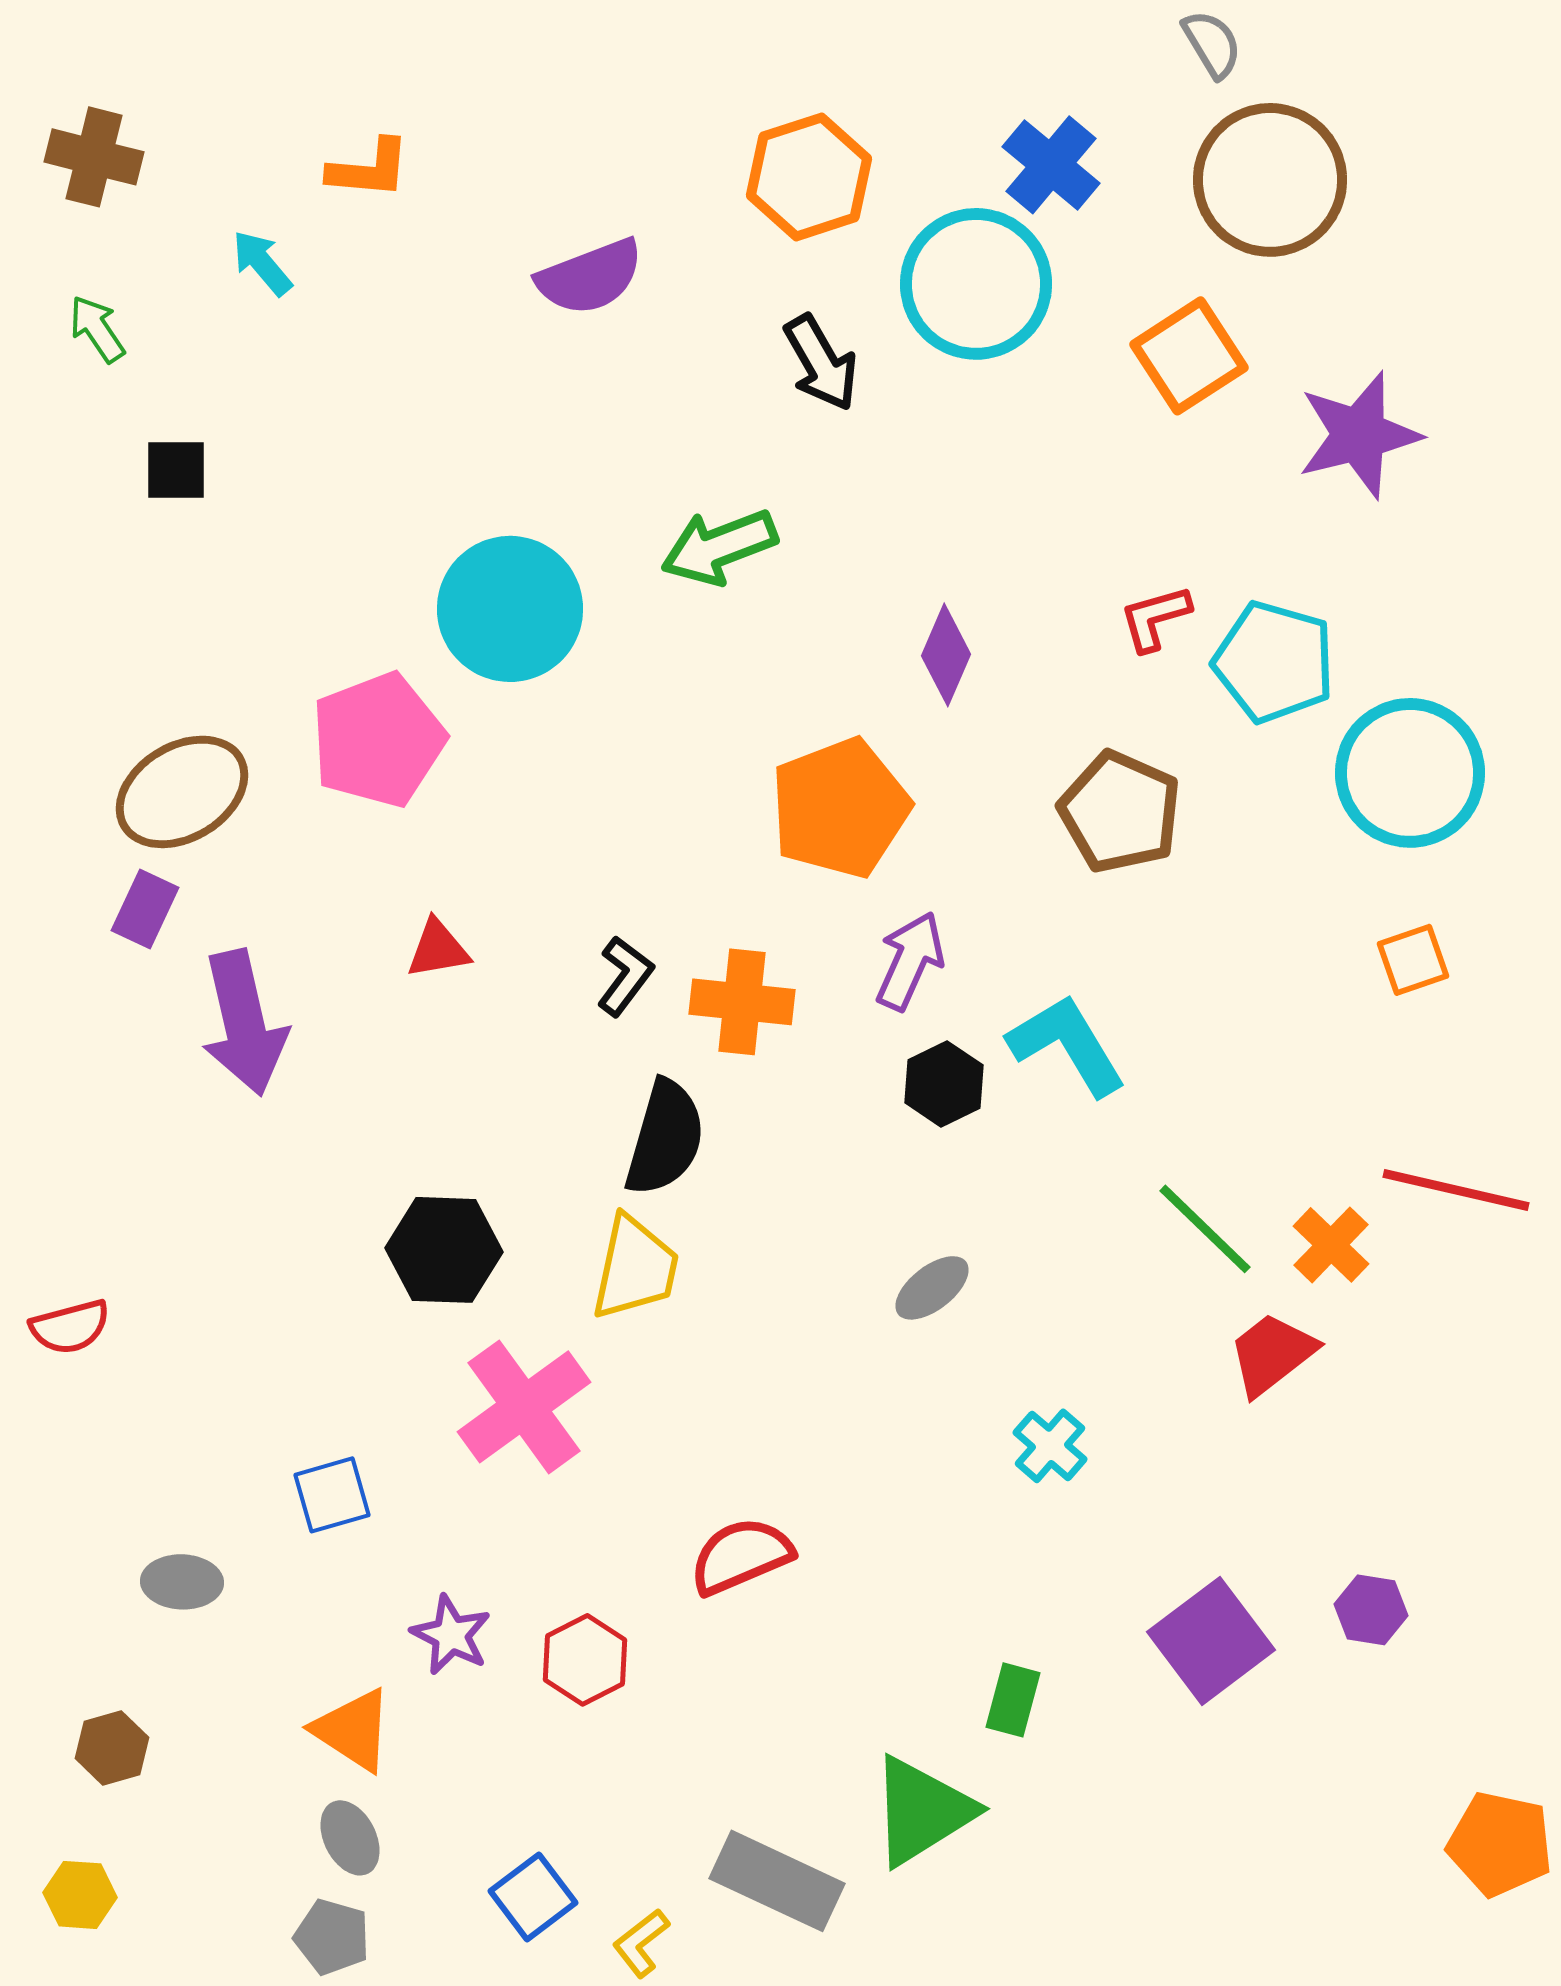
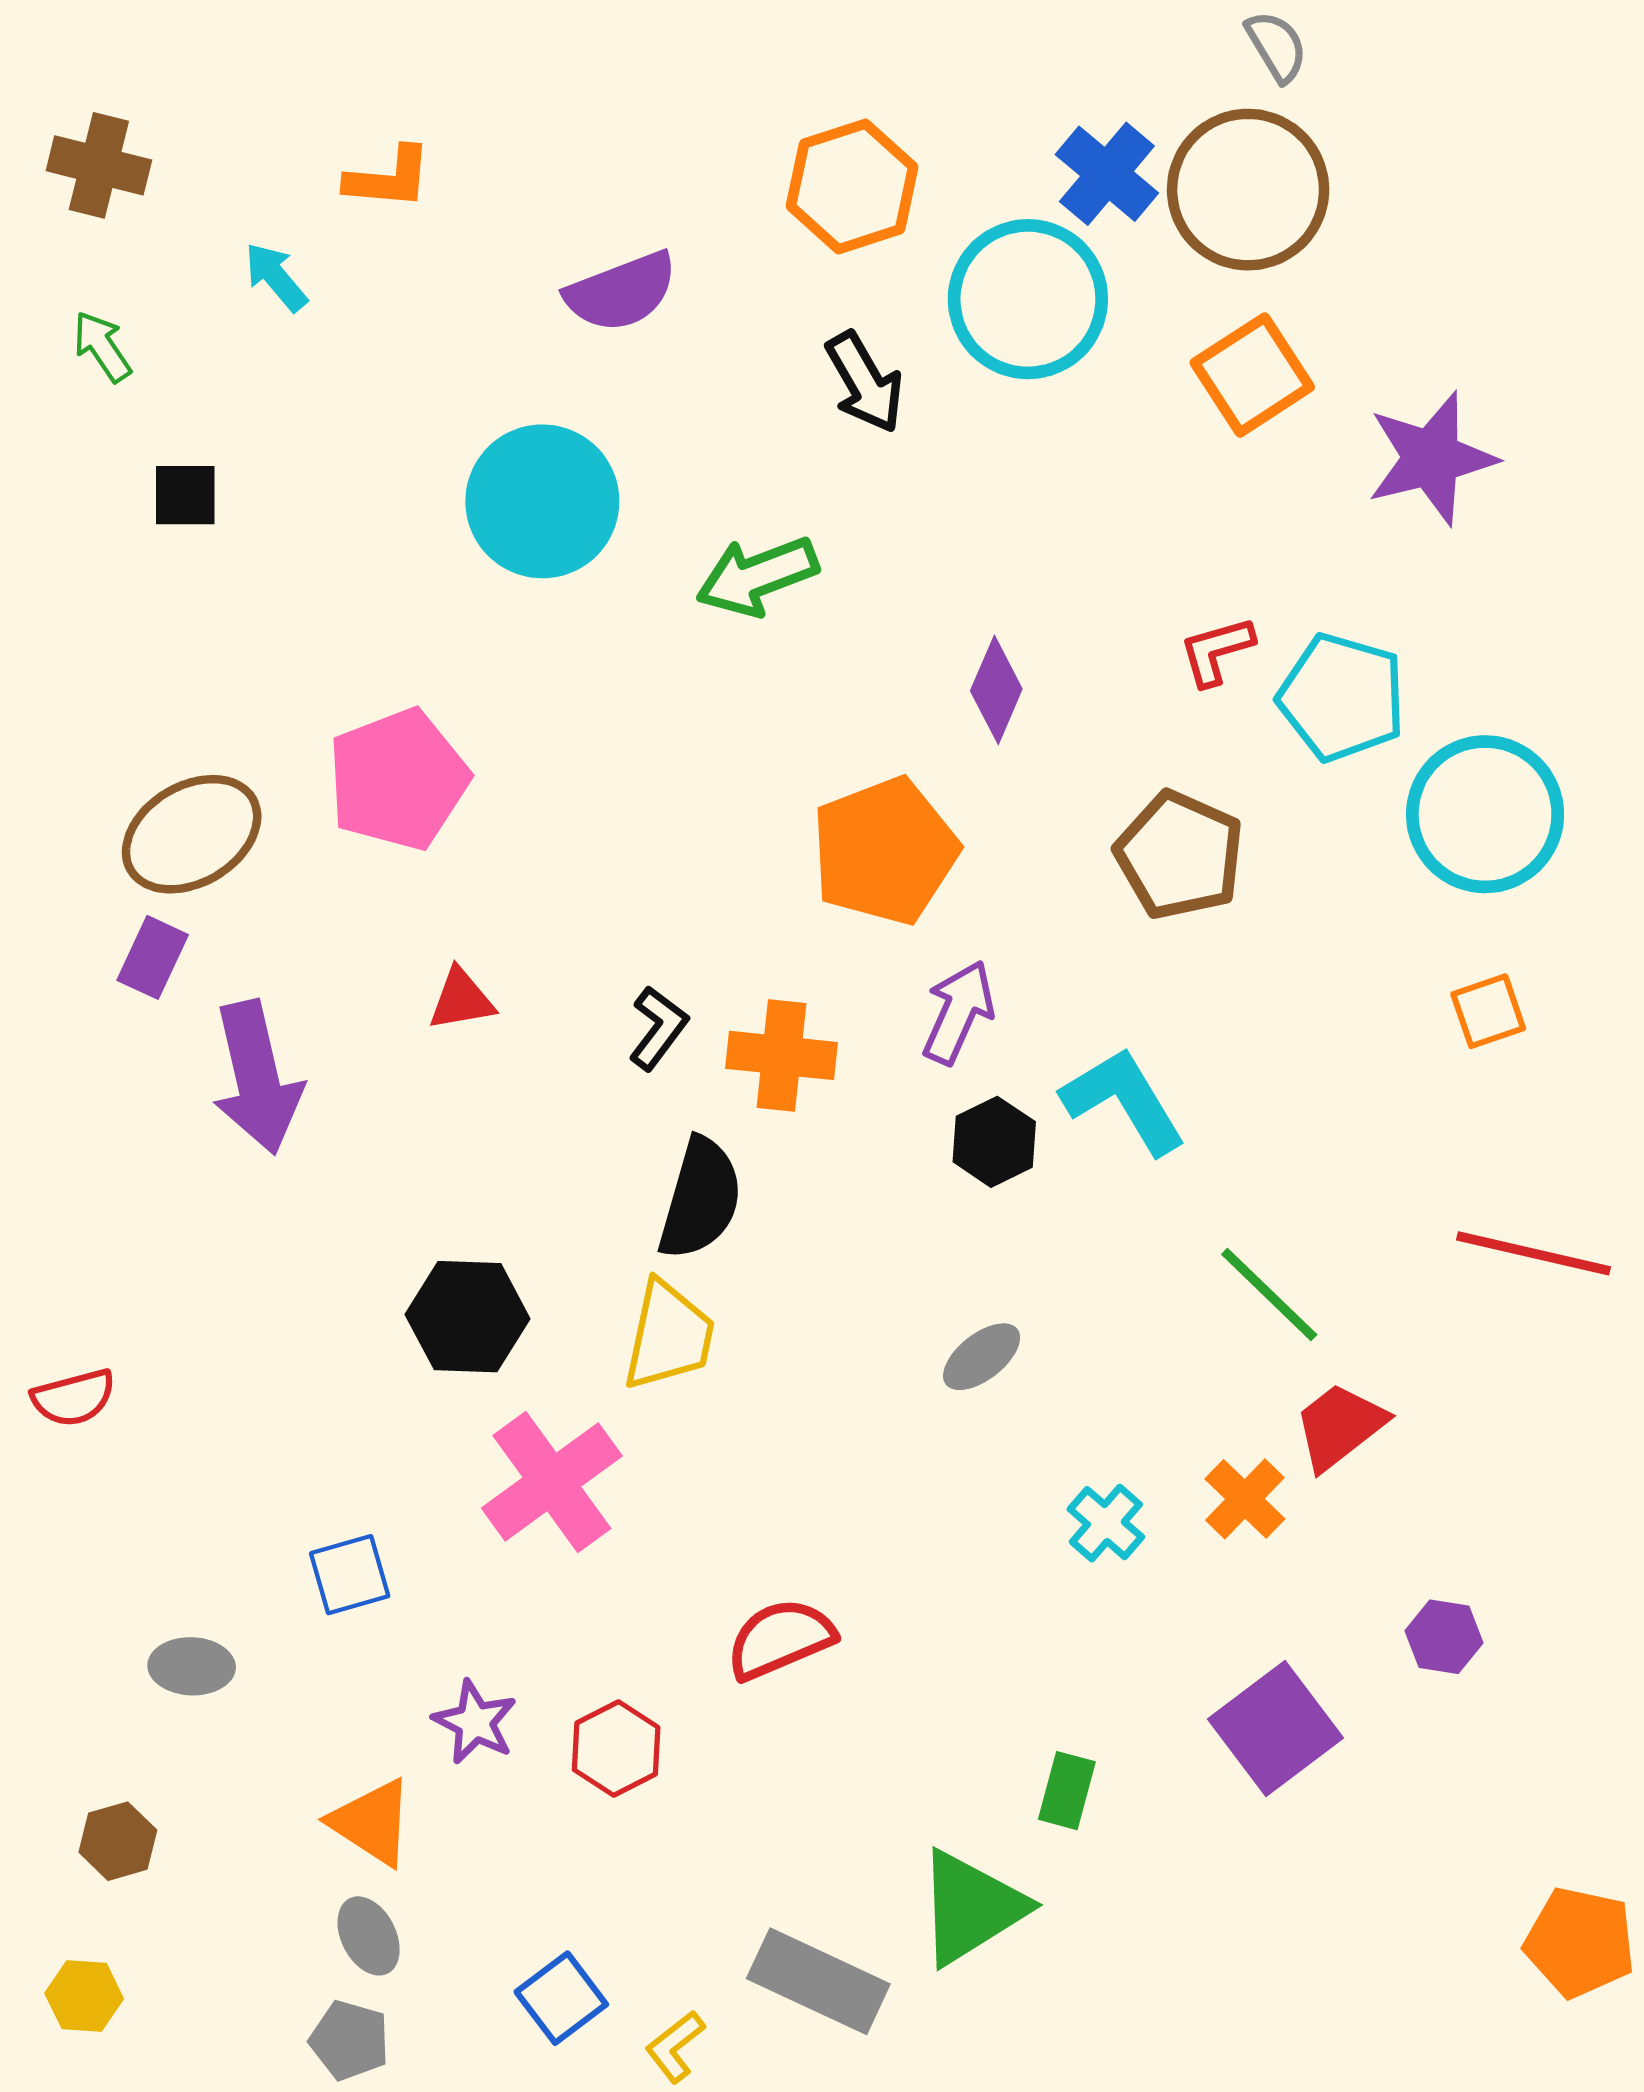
brown circle: (1270, 180) -> (1248, 190), moved
cyan circle: (510, 609) -> (542, 501), moved
orange cross: (1331, 1245) -> (1245, 1499), moved
purple hexagon: (1371, 1610) -> (1444, 1637), moved

